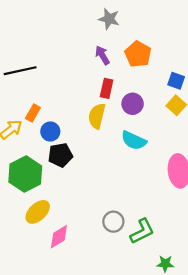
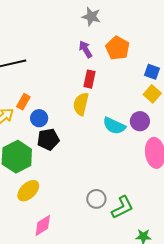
purple circle: (133, 104) -> (140, 121), moved
pink diamond: (59, 237) -> (43, 225), moved

